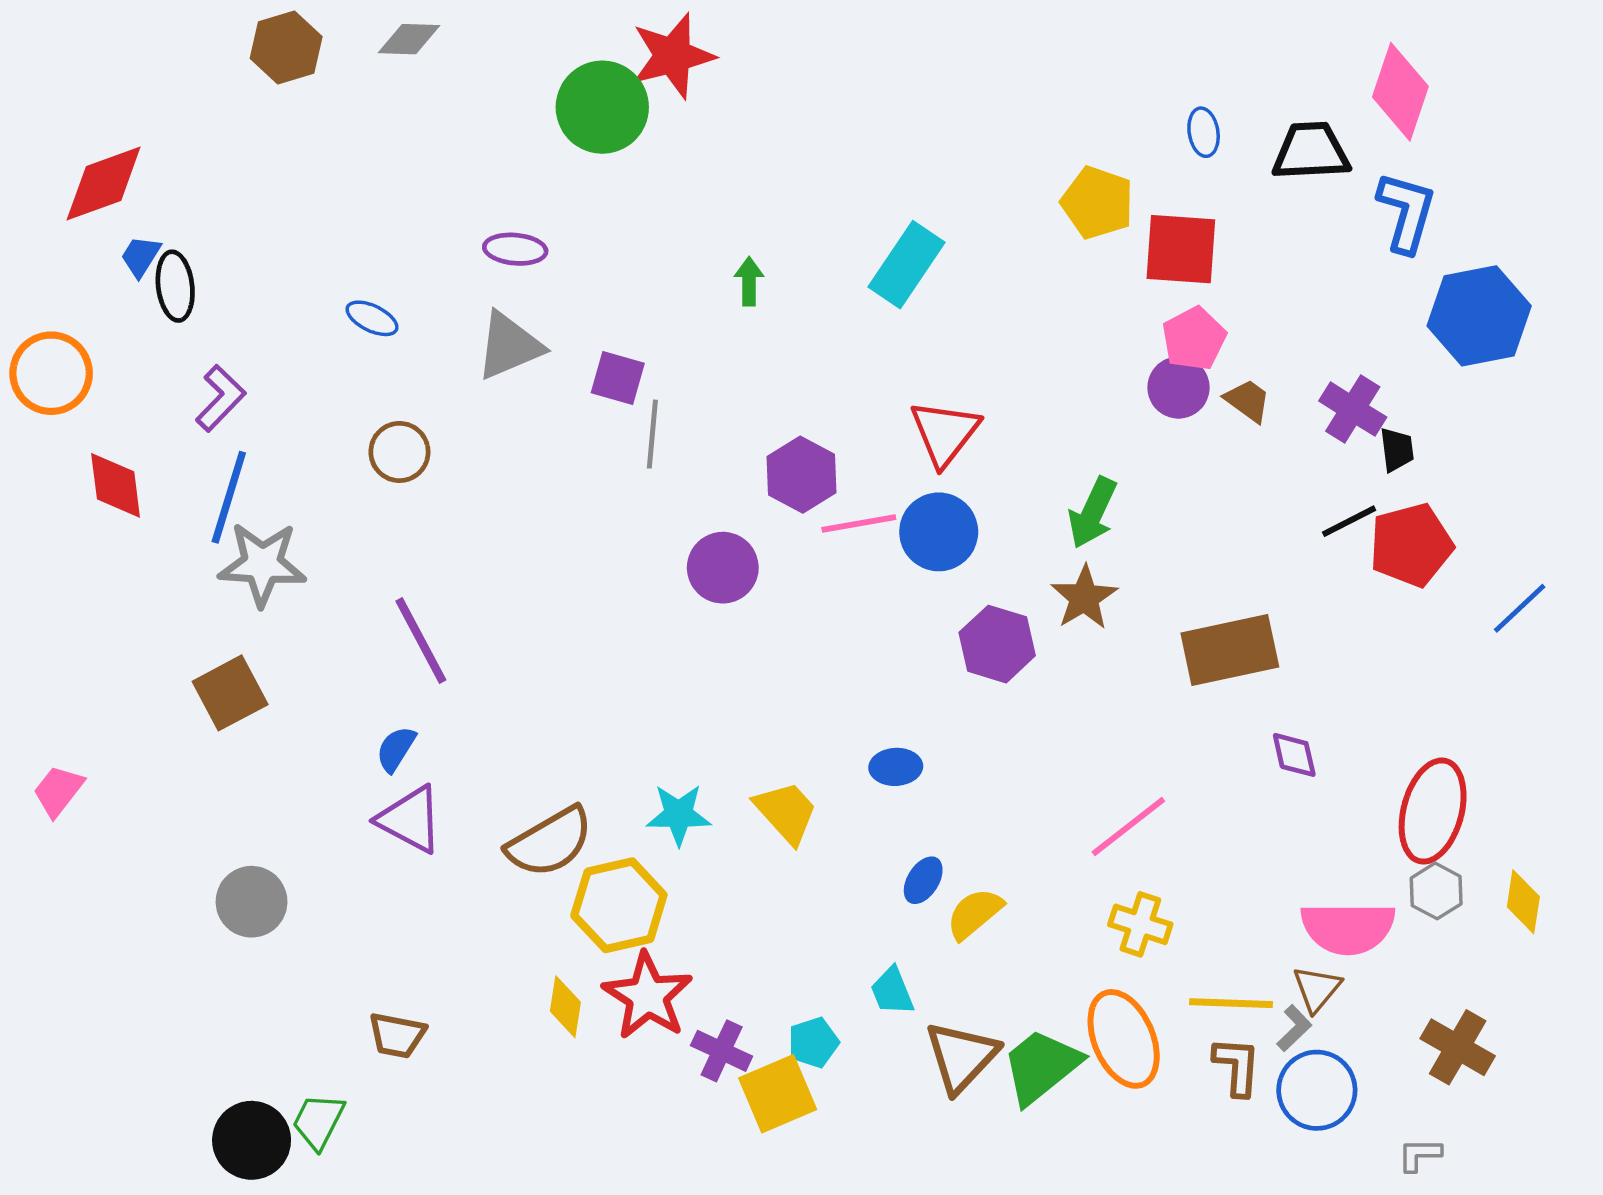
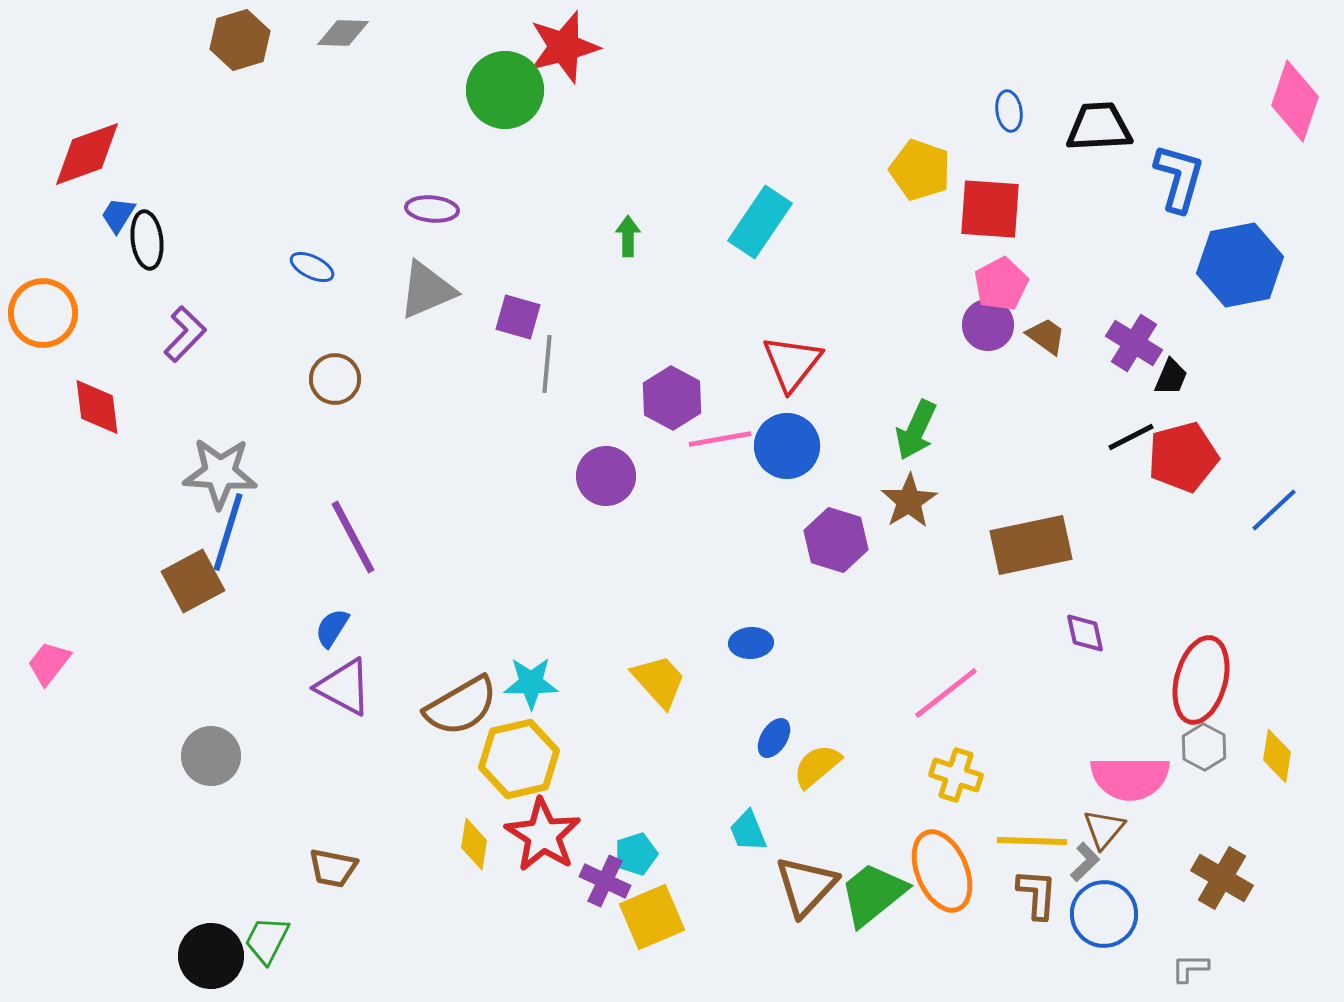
pink diamond: (1400, 92) -> (1295, 101), moved
black trapezoid: (1397, 450) -> (1171, 377), turned 30
blue line: (229, 497) -> (228, 532), moved
cyan star: (679, 815) -> (531, 683), moved
cyan pentagon: (813, 1042) -> (636, 854), moved

